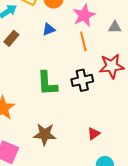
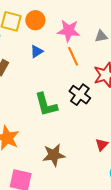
pink star: (84, 15) -> (69, 31), turned -30
black cross: (82, 80) -> (80, 95), turned -30

